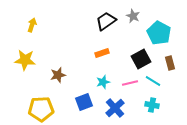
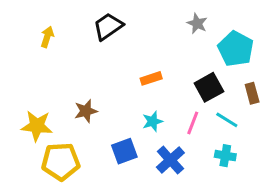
black trapezoid: (106, 21) -> (108, 26), moved
yellow star: (25, 60) -> (37, 126), moved
pink line: (130, 83) -> (193, 123), turned -56

